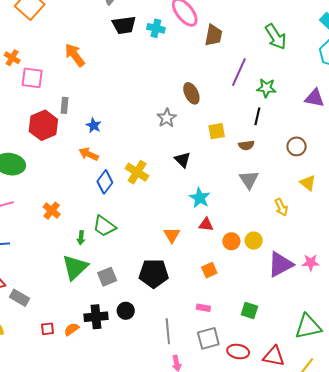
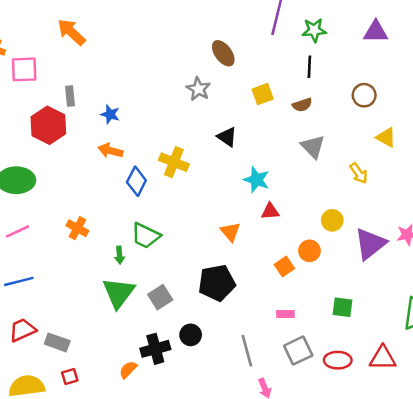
orange circle: (231, 241) -> (309, 251), moved
red square: (47, 329) -> (70, 377), moved

